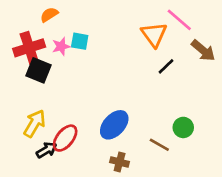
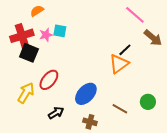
orange triangle: (154, 35) -> (119, 64), moved, turned 30
green circle: (183, 127) -> (148, 102), moved
red ellipse: (65, 138) -> (49, 80), moved
black arrow: (46, 150) -> (56, 113), moved

